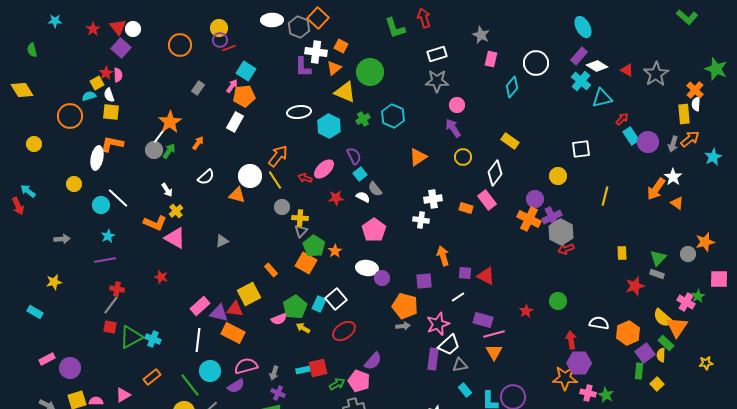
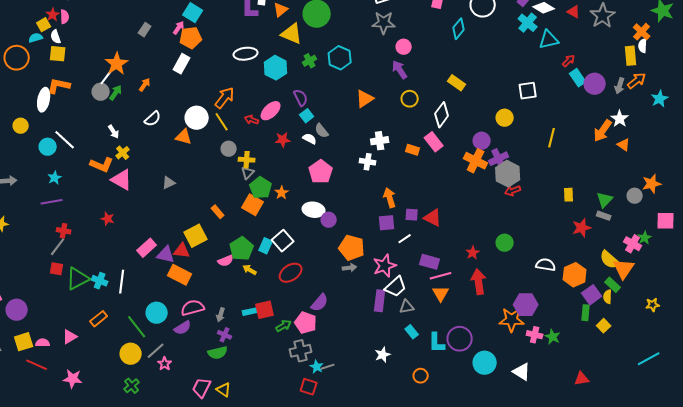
purple square: (424, 281) -> (387, 223), moved
white line: (198, 340) -> (122, 282), moved
red arrow: (571, 340) -> (479, 282), moved, size x1.4

